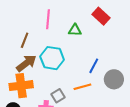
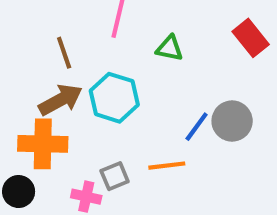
red rectangle: (101, 16) -> (251, 38), moved
brown line: (25, 40) -> (64, 53), turned -49
gray circle: (114, 79) -> (232, 121), moved

